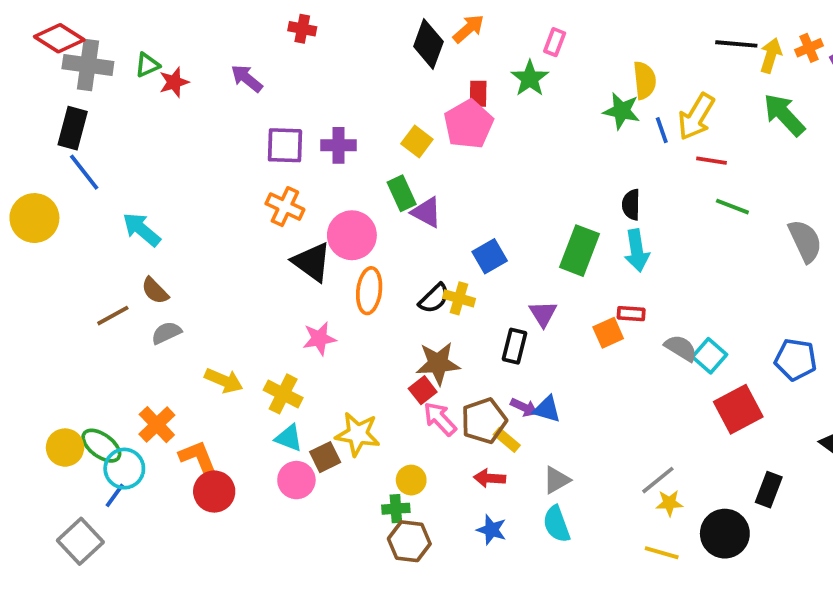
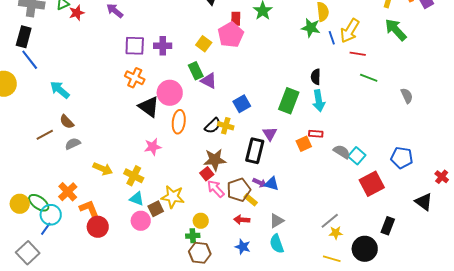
gray semicircle: (805, 241) -> (407, 96), size x0.7
black rectangle: (514, 346) -> (255, 151), size x1.4

